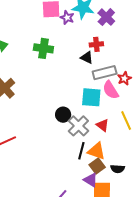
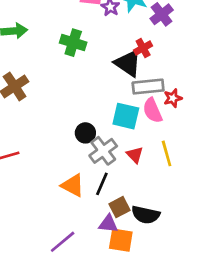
red cross: (96, 44) -> (143, 48), turned -32
black triangle: (87, 58) -> (128, 63), size x1.6
orange triangle: (96, 151) -> (73, 185), moved
black semicircle: (118, 169) -> (146, 215), size x1.5
purple triangle: (91, 180) -> (108, 224), turned -35

